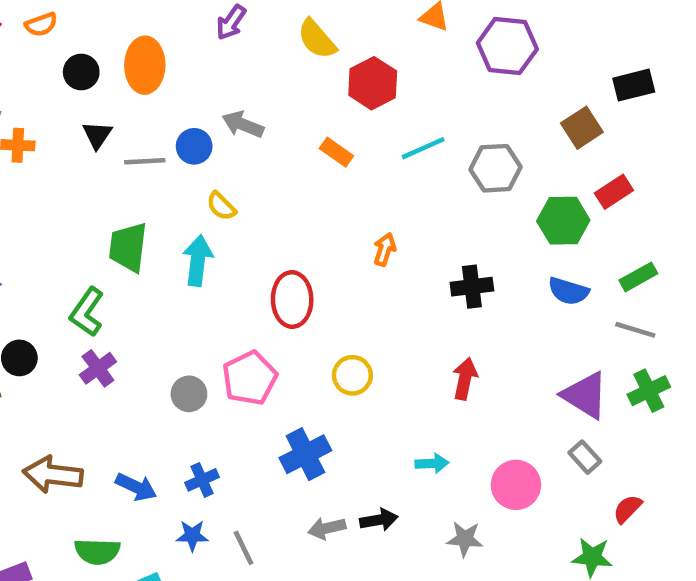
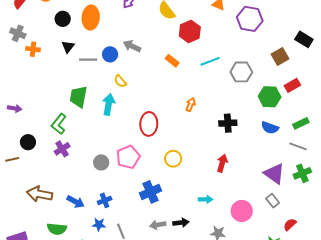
black rectangle: (634, 85) -> (304, 39), turned 42

